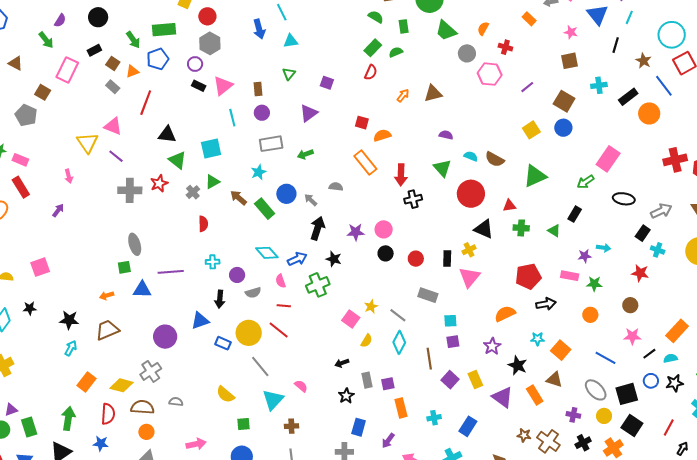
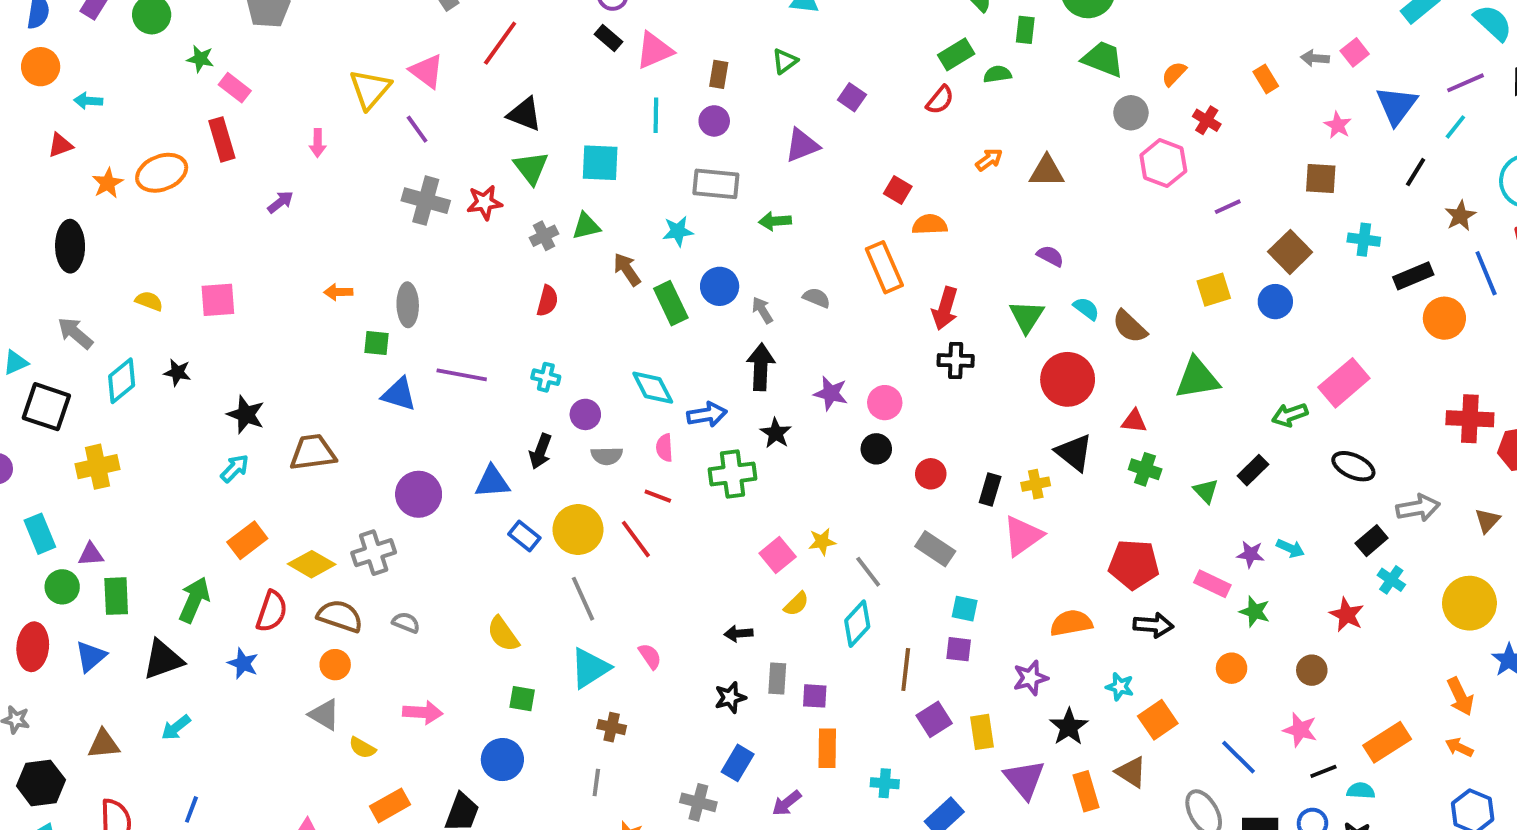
green trapezoid: (446, 31) -> (1103, 59), turned 145
black arrow: (317, 228) -> (761, 367), turned -30
orange arrow: (107, 296) -> (338, 292), moved

